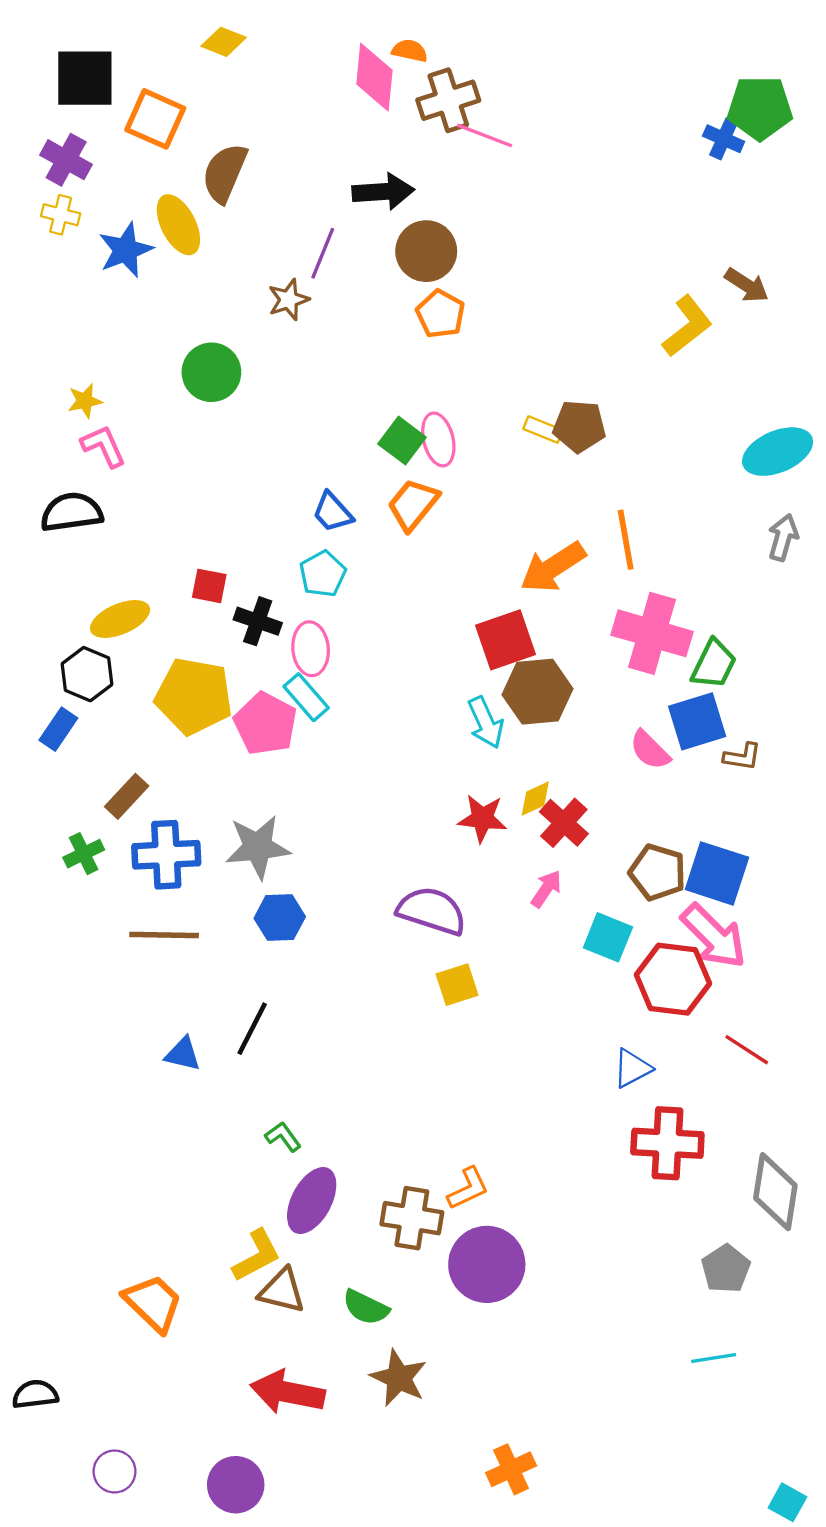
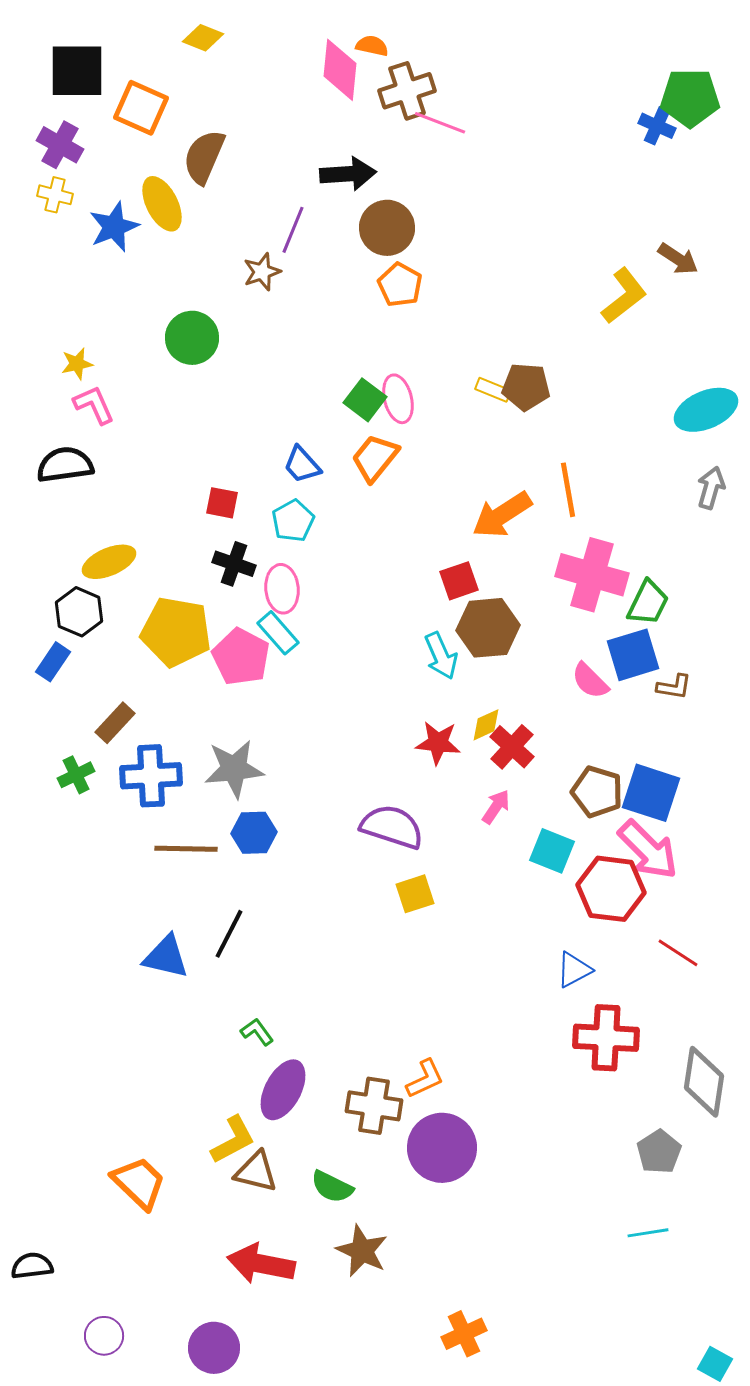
red square: (209, 586) -> (222, 503), moved
red square: (506, 640) -> (459, 581), size x0.7
brown line: (164, 935) -> (186, 849), moved
blue triangle: (183, 1054) -> (166, 957), size x1.4

